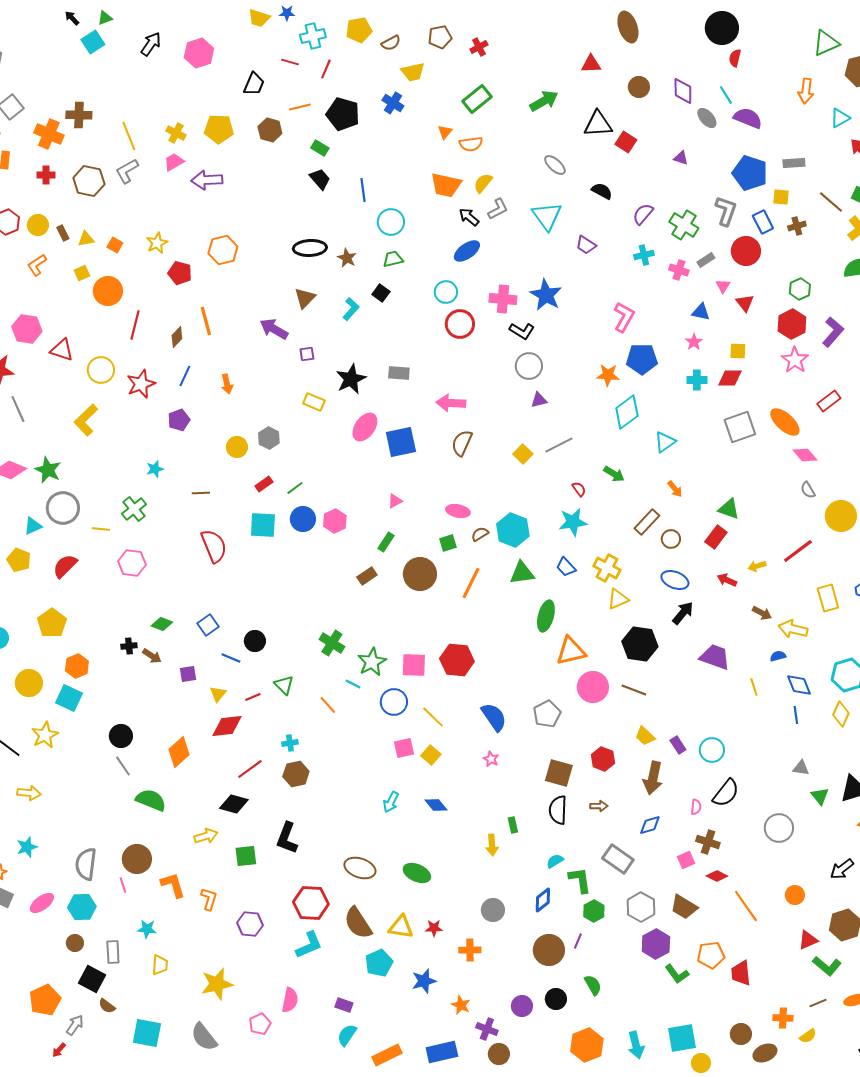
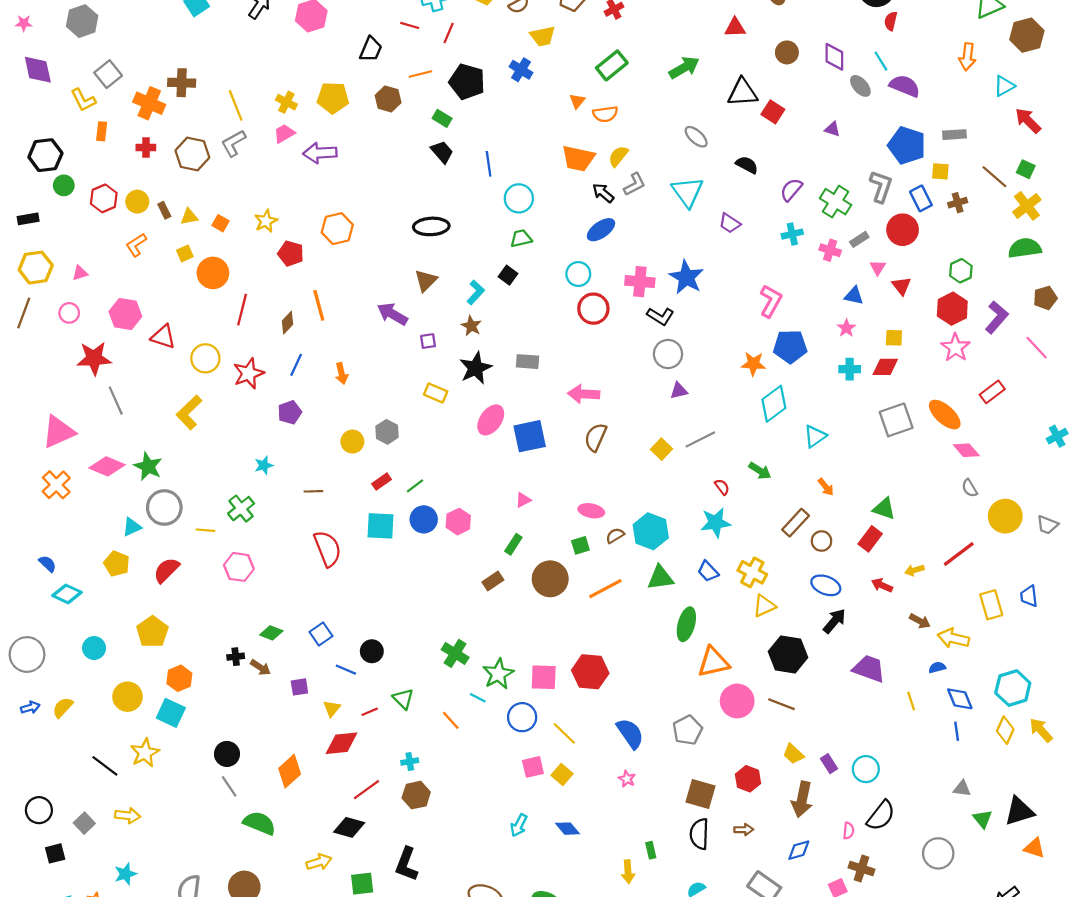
brown star: (347, 258) -> (471, 326), moved
orange line: (471, 583) -> (605, 589), turned 36

